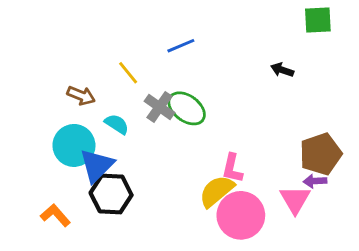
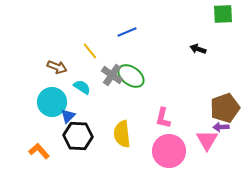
blue triangle: (97, 165) -> (68, 116), size x0.6
yellow semicircle: (217, 191) -> (122, 134), moved, turned -56

